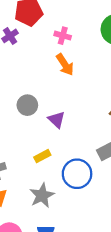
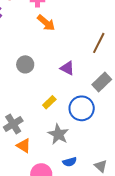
purple triangle: (57, 120) -> (67, 68), moved

